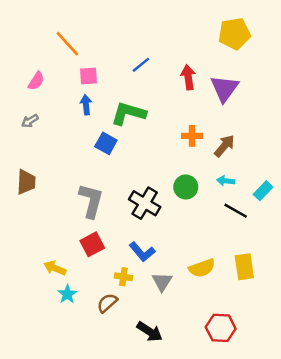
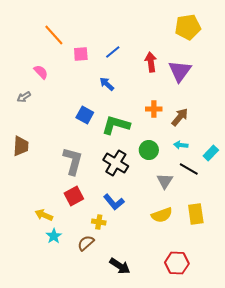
pink square: (89, 76) -> (81, 54), moved
pink semicircle: (36, 81) -> (41, 72), moved, turned -77
blue arrow: (86, 105) -> (107, 84), moved, turned -42
green L-shape: (128, 113) -> (116, 125), moved
gray triangle: (162, 282) -> (165, 181), moved

